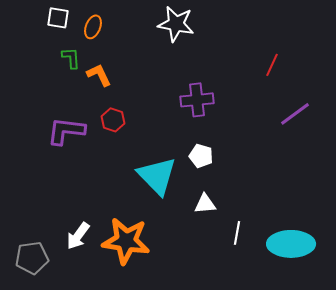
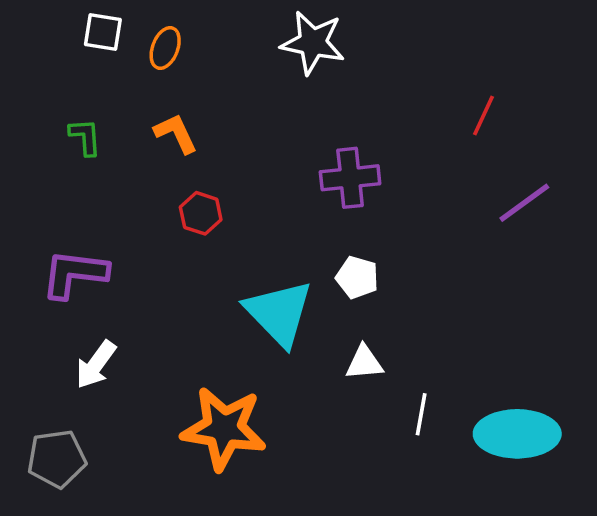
green L-shape: (71, 58) -> (85, 137), moved
purple L-shape: (66, 131) -> (74, 274), moved
white arrow: (78, 236) -> (96, 365), moved

